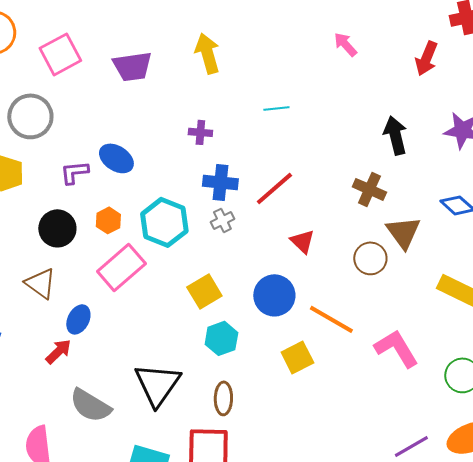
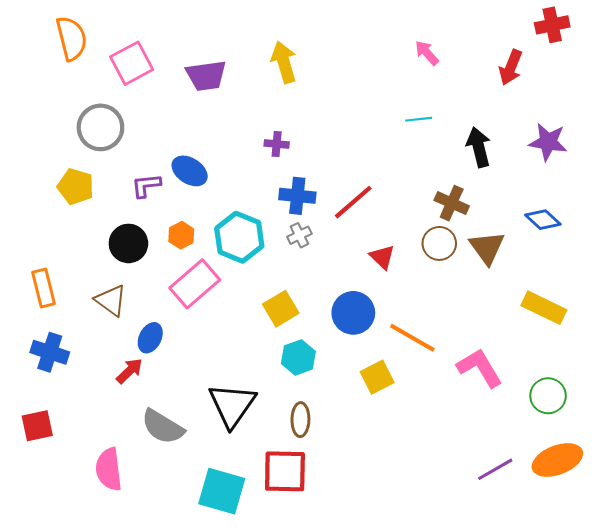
cyan line: (276, 108) -> (419, 119), moved
brown circle: (370, 258) -> (439, 243), moved

